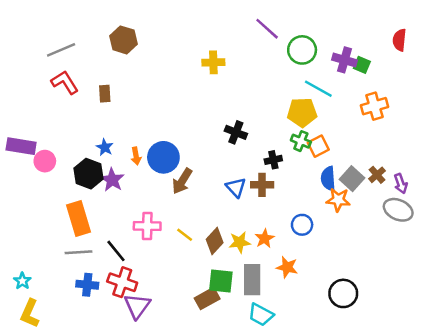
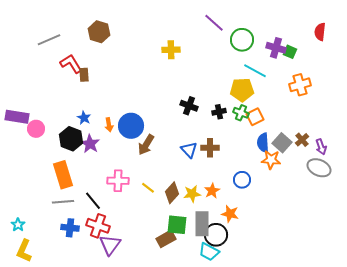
red L-shape: (65, 82) -> (71, 64), moved
black cross: (273, 160) -> (219, 112), moved
black circle: (343, 293) -> (216, 235), moved

